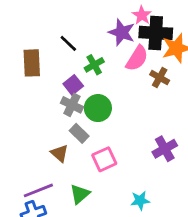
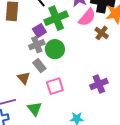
green cross: (94, 65) -> (56, 18), size x1.6
gray cross: (72, 105) -> (37, 45), turned 35
green triangle: (80, 194) -> (35, 109), turned -35

